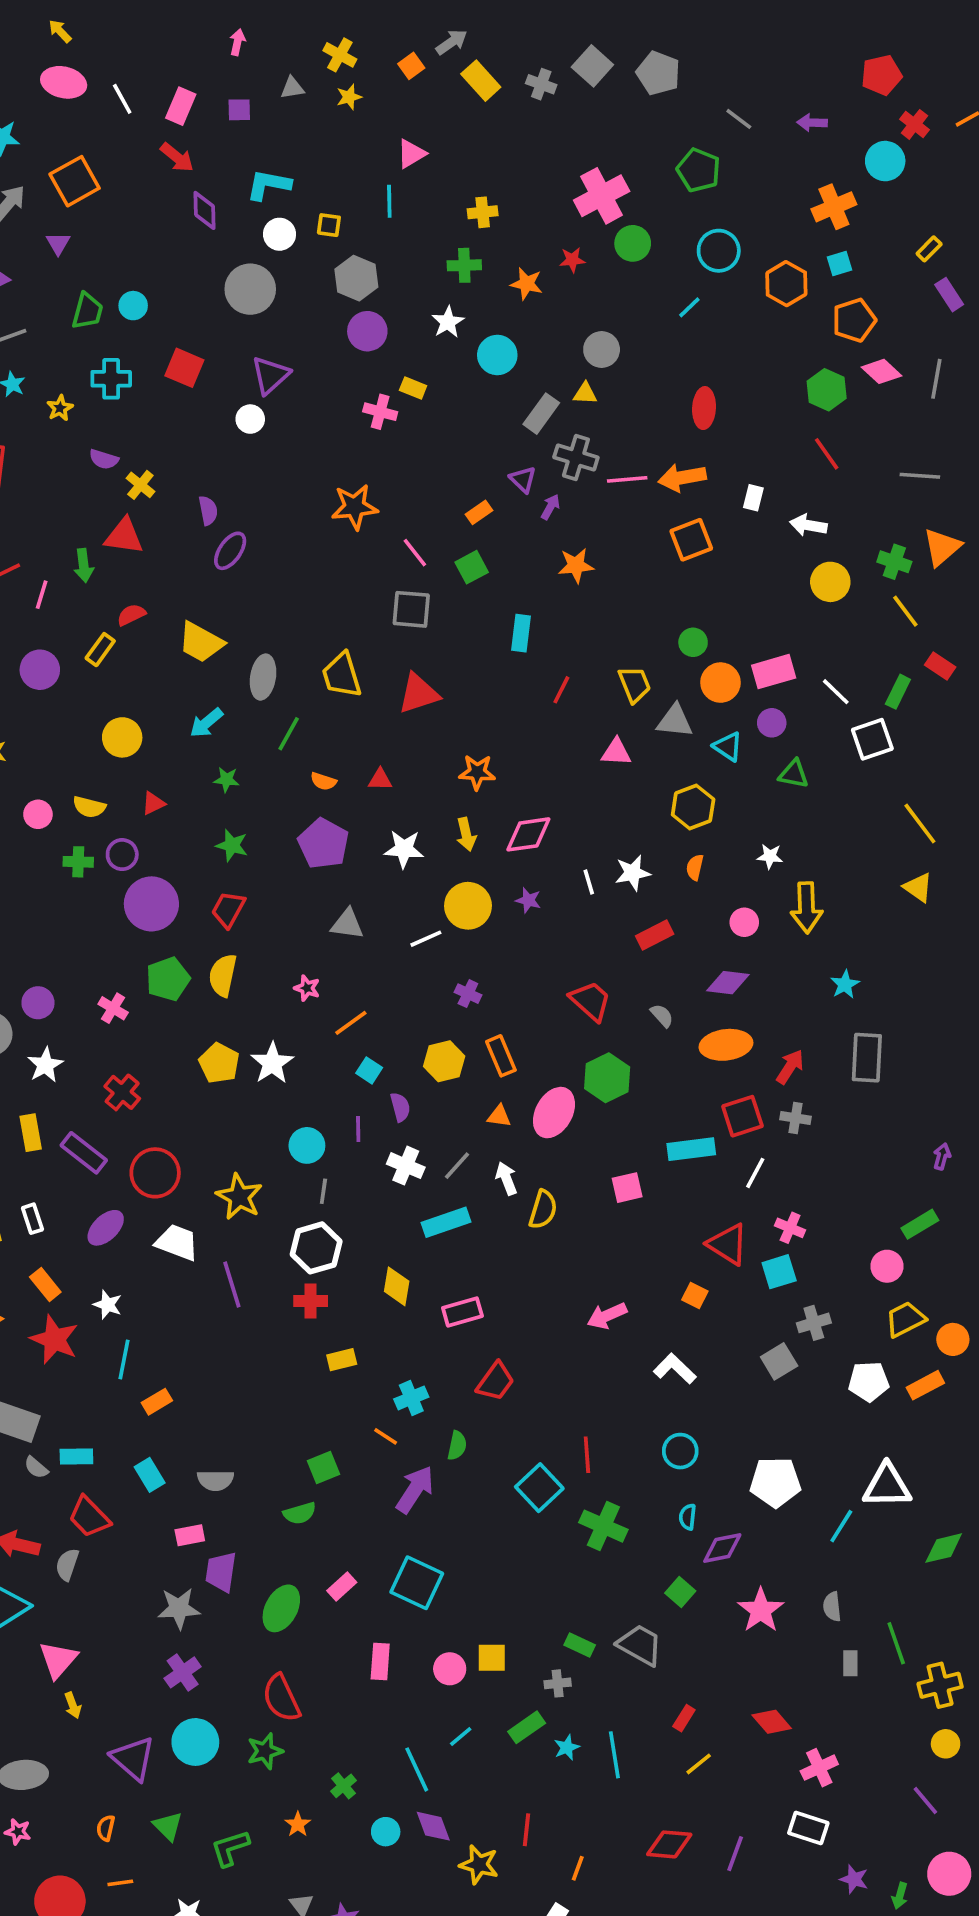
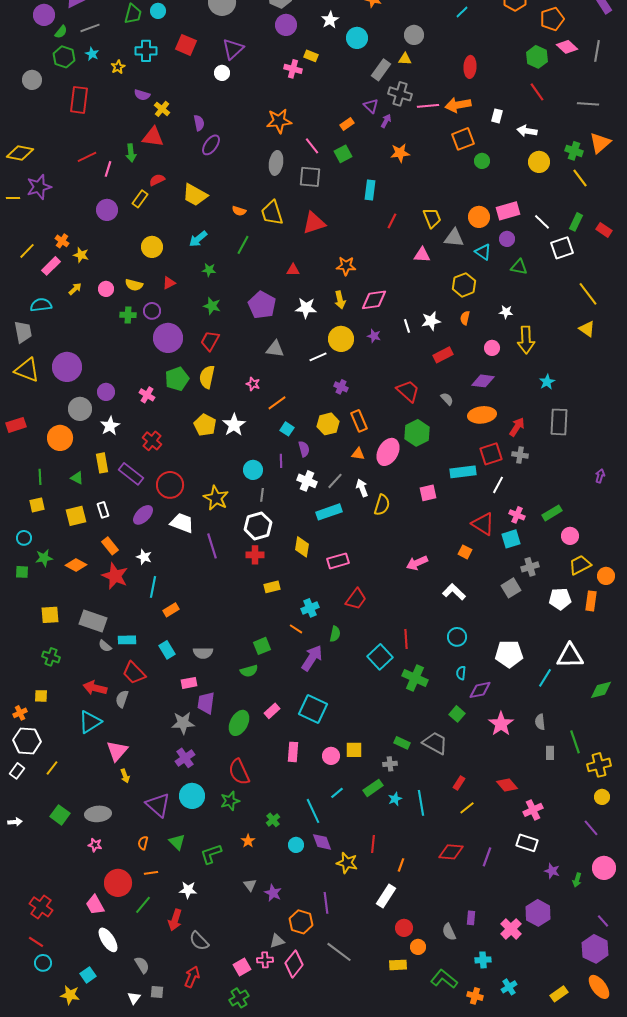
green circle: (693, 642) -> (482, 161), moved
red rectangle: (940, 666) -> (604, 230), moved
gray ellipse: (263, 677) -> (276, 163), moved
orange semicircle: (323, 781) -> (239, 211), moved
green rectangle: (920, 1224) -> (552, 513), moved
orange rectangle: (925, 1385) -> (591, 601), turned -54

